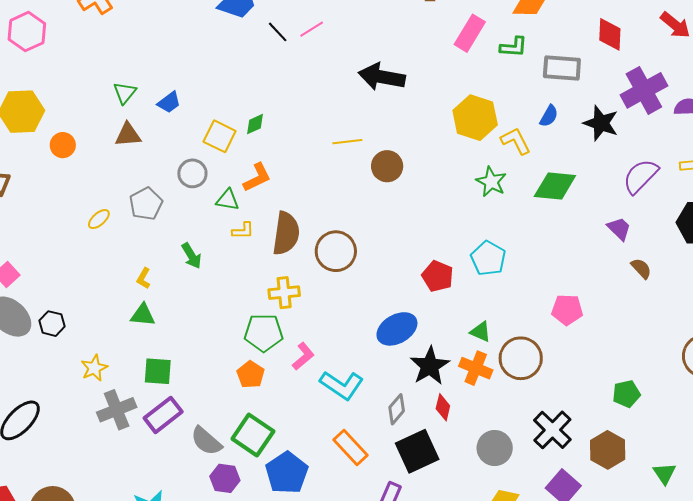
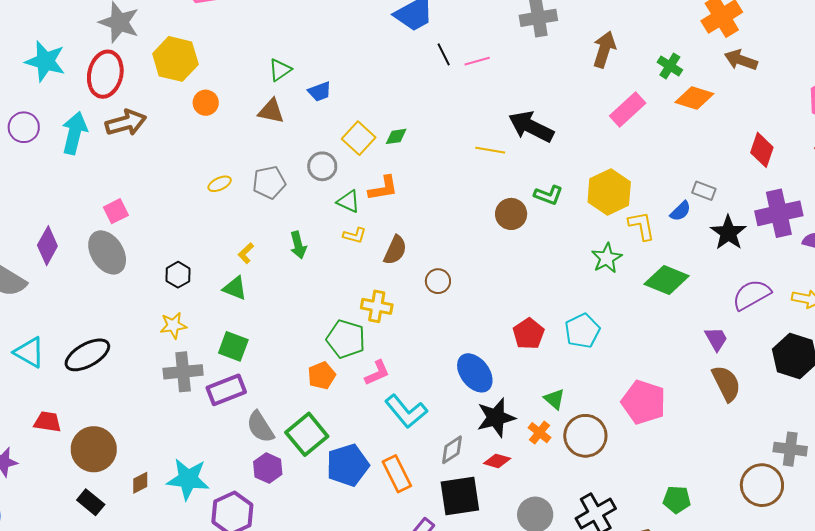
green L-shape: (514, 47) -> (548, 195), moved
gray rectangle: (562, 68) -> (704, 191), moved, size x0.6
yellow line: (347, 142) -> (490, 150), moved
brown semicircle: (286, 233) -> (395, 250), size x0.7
brown circle: (336, 251) -> (438, 281), size x0.6
brown semicircle: (641, 268) -> (726, 383), size x1.6
pink pentagon: (567, 310) -> (644, 402), size x1.4
black hexagon: (52, 324) -> (178, 275), moved
blue ellipse: (397, 329) -> (475, 373), turned 66
orange cross: (476, 368) -> (539, 433), size x0.7
red diamond: (443, 407) -> (497, 461), turned 76
blue pentagon: (287, 473) -> (348, 465), moved

